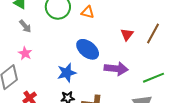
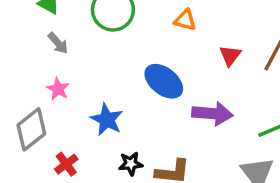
orange triangle: (88, 12) -> (185, 20), moved
blue star: (67, 73) -> (107, 120), moved, turned -30

